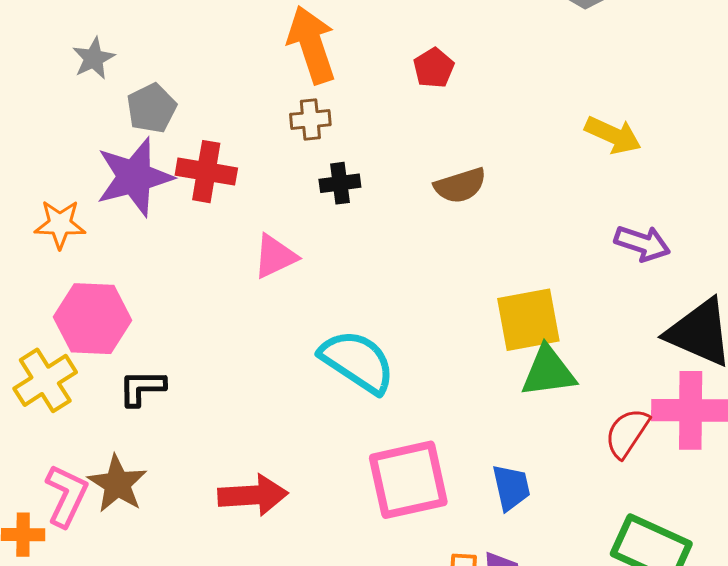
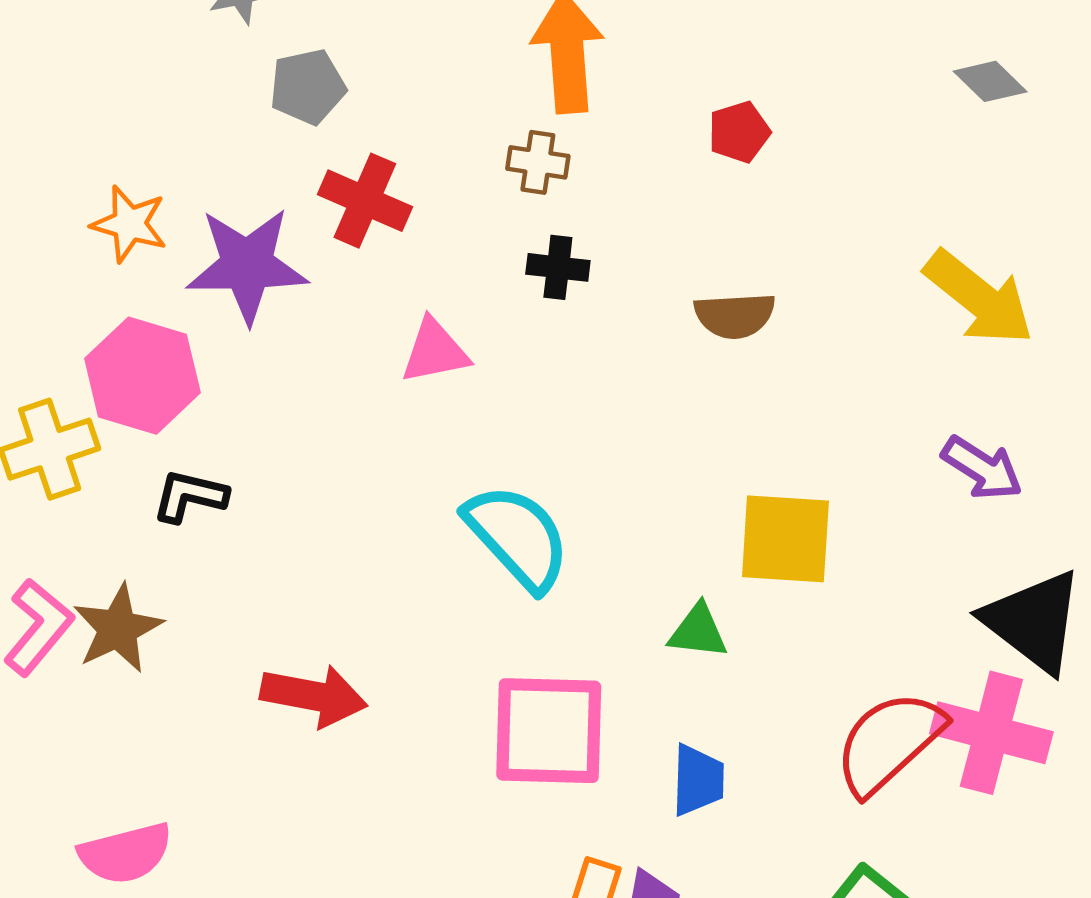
yellow arrow: (613, 135) -> (979, 298), size x1.4
purple star: (134, 177) -> (247, 265), moved
green triangle: (548, 372) -> (698, 631), moved, size x0.7
red semicircle: (627, 433) -> (889, 742), size x1.5

